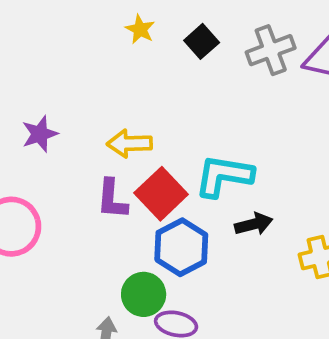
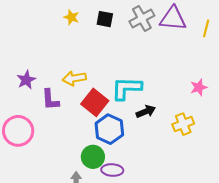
black square: (202, 41) -> (105, 19), turned -30
purple L-shape: (112, 199) -> (50, 100), moved

